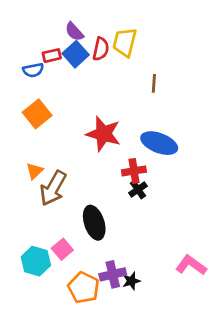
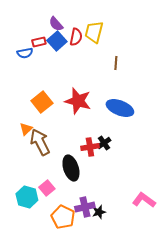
orange square: (37, 114) -> (42, 102), moved
red cross: (134, 171) -> (90, 147), moved
brown arrow: (53, 188) -> (40, 142), turned 124

